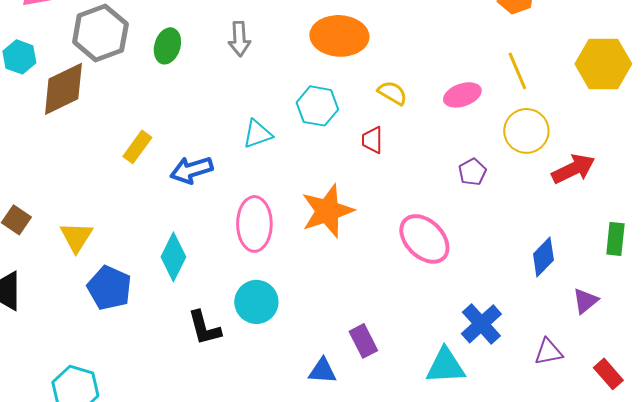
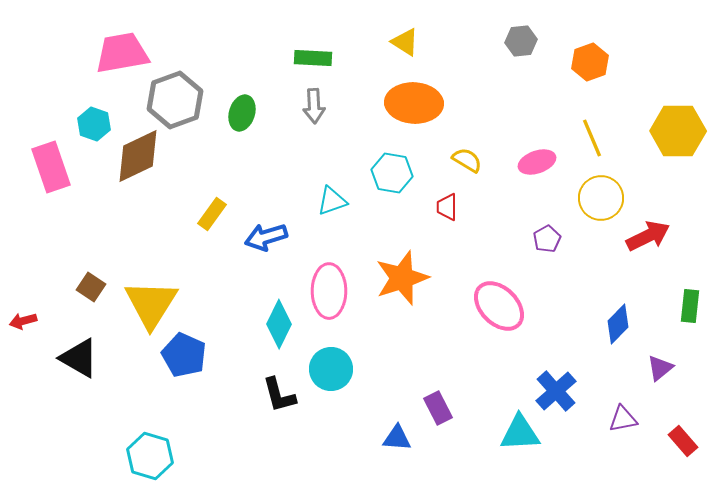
yellow triangle: (76, 237) -> (151, 304), size x1.6
cyan diamond: (173, 257) -> (279, 324), moved

